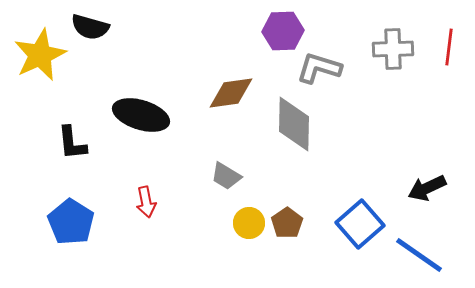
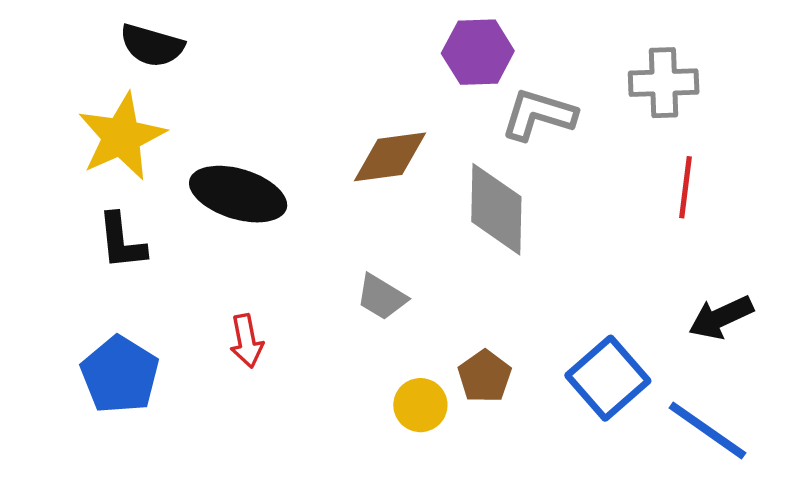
red line: (449, 47) -> (686, 187), moved
yellow star: (40, 55) -> (122, 137), moved
yellow circle: (249, 223) -> (420, 405), moved

